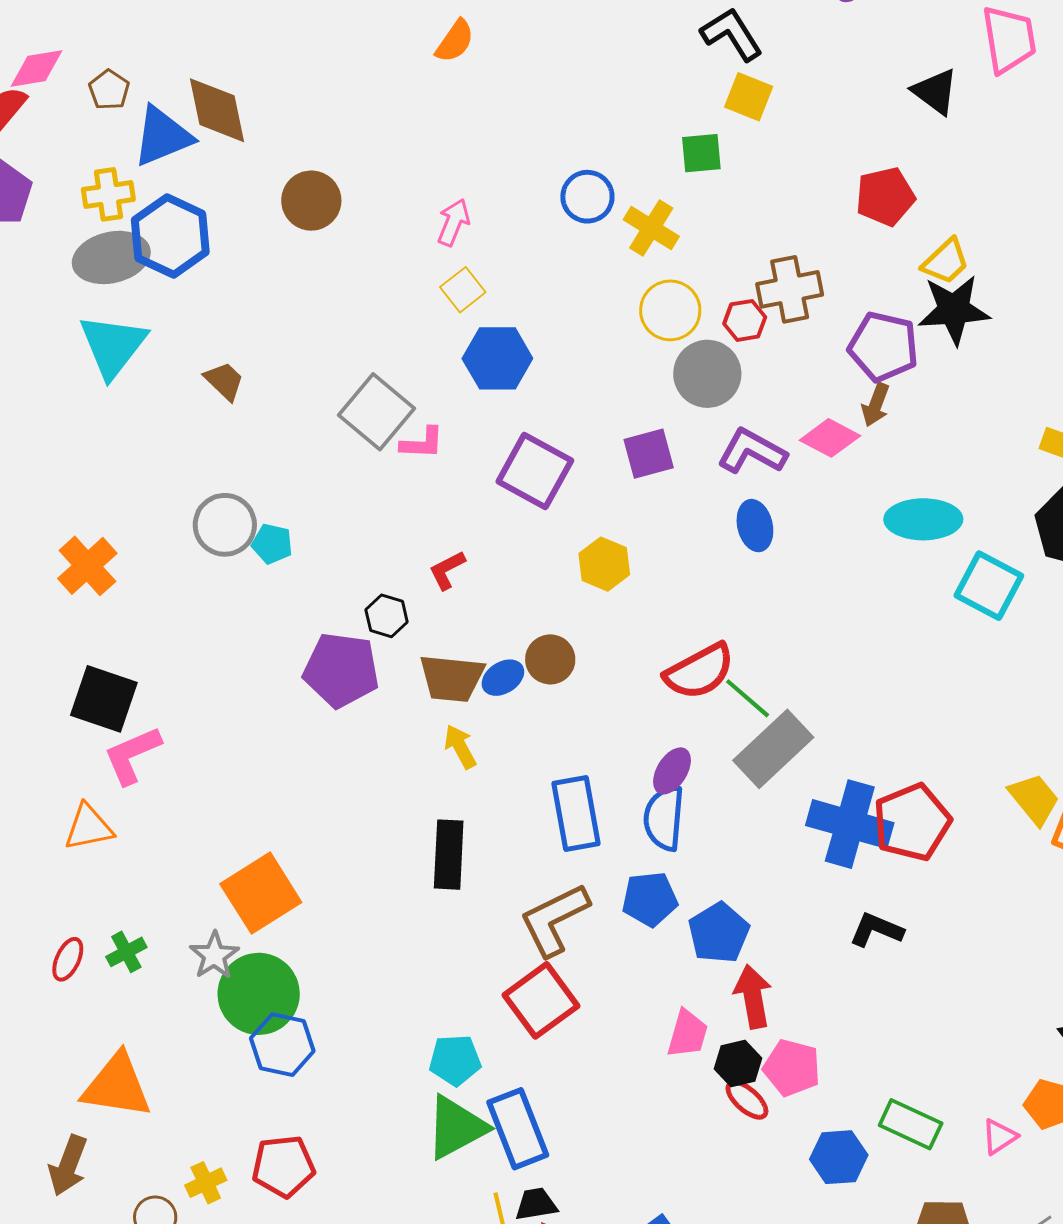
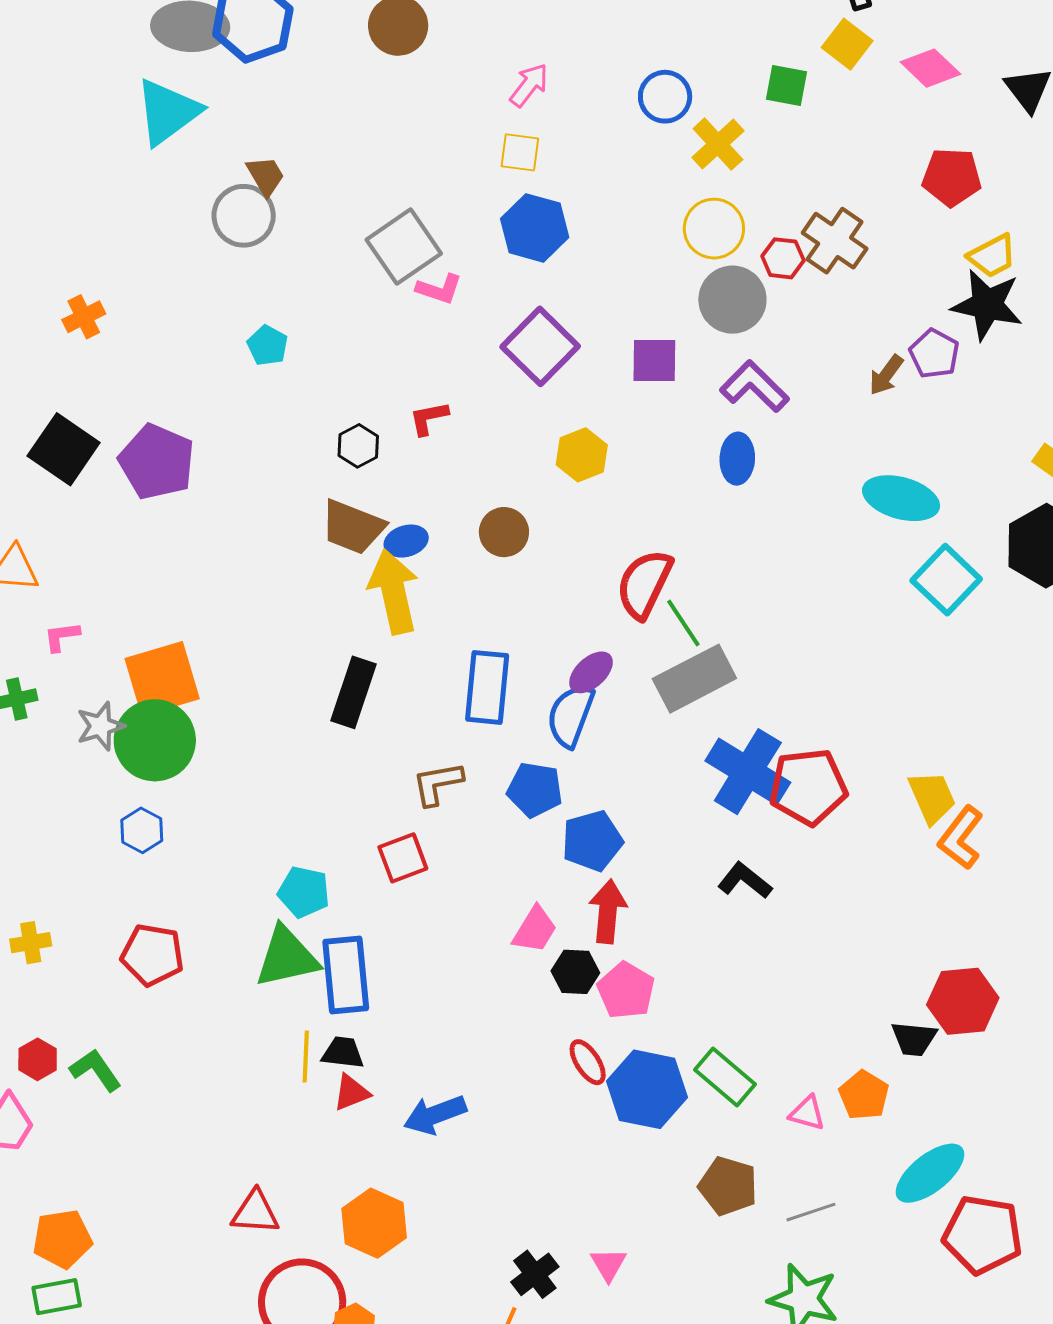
brown cross: (790, 289) -> (835, 241), turned 30
yellow square: (463, 290) -> (520, 152), turned 30
purple pentagon: (883, 347) -> (934, 354), moved, size x0.7
pink diamond: (830, 438) -> (930, 68), moved
gray circle: (225, 525) -> (244, 216), moved
orange cross: (87, 566) -> (84, 317), size x0.7
purple pentagon: (341, 670) -> (157, 462), moved
red semicircle: (699, 671) -> (644, 584), turned 128
brown trapezoid: (452, 678) -> (353, 527), moved
blue ellipse: (503, 678) -> (406, 541), moved
yellow arrow: (460, 747) -> (394, 592), size x1.8
pink L-shape: (132, 755) -> (62, 637), moved, size x0.6
brown L-shape: (554, 920) -> (438, 784), size x0.7
green circle: (259, 994) -> (155, 740), moved
red square: (541, 1000) -> (403, 858), size x0.7
blue hexagon: (282, 1045) -> (142, 830), size x0.7
red ellipse: (747, 1100) -> (588, 1062), moved
pink triangle: (999, 1137) -> (807, 1113), turned 33
blue hexagon: (839, 1157) -> (647, 1089), size x1.4
red pentagon: (283, 1166) -> (152, 955), moved

